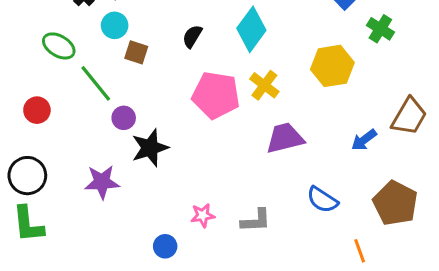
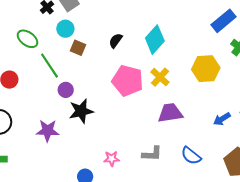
gray L-shape: (256, 221) -> (152, 154), moved

